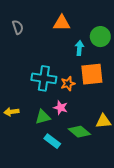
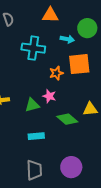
cyan arrow: (79, 48) -> (67, 39), turned 96
cyan cross: (44, 78) -> (33, 48), moved
cyan rectangle: (52, 141) -> (36, 136), moved, turned -42

